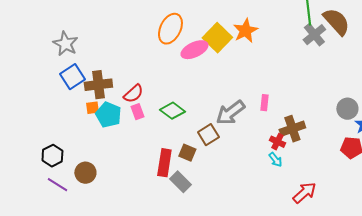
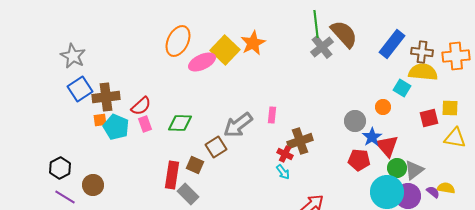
green diamond: (172, 111) -> (180, 123), turned -35

